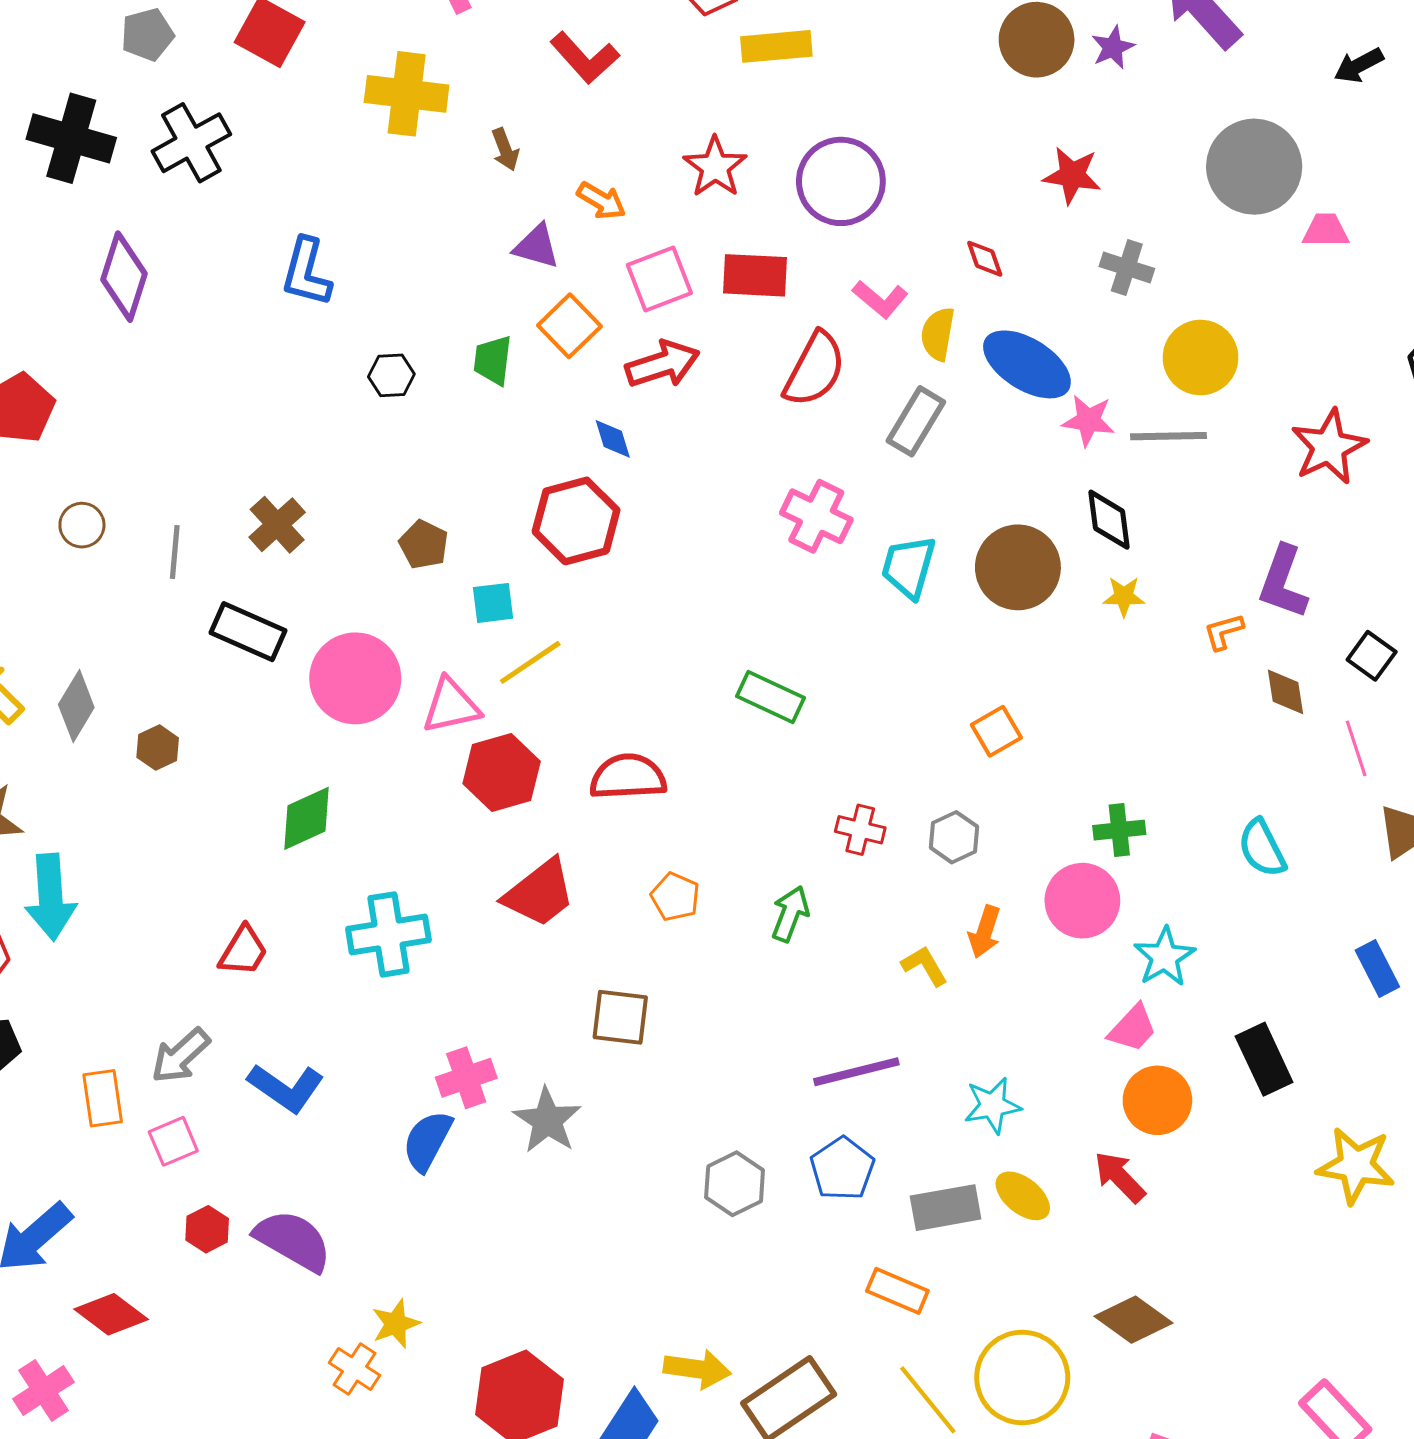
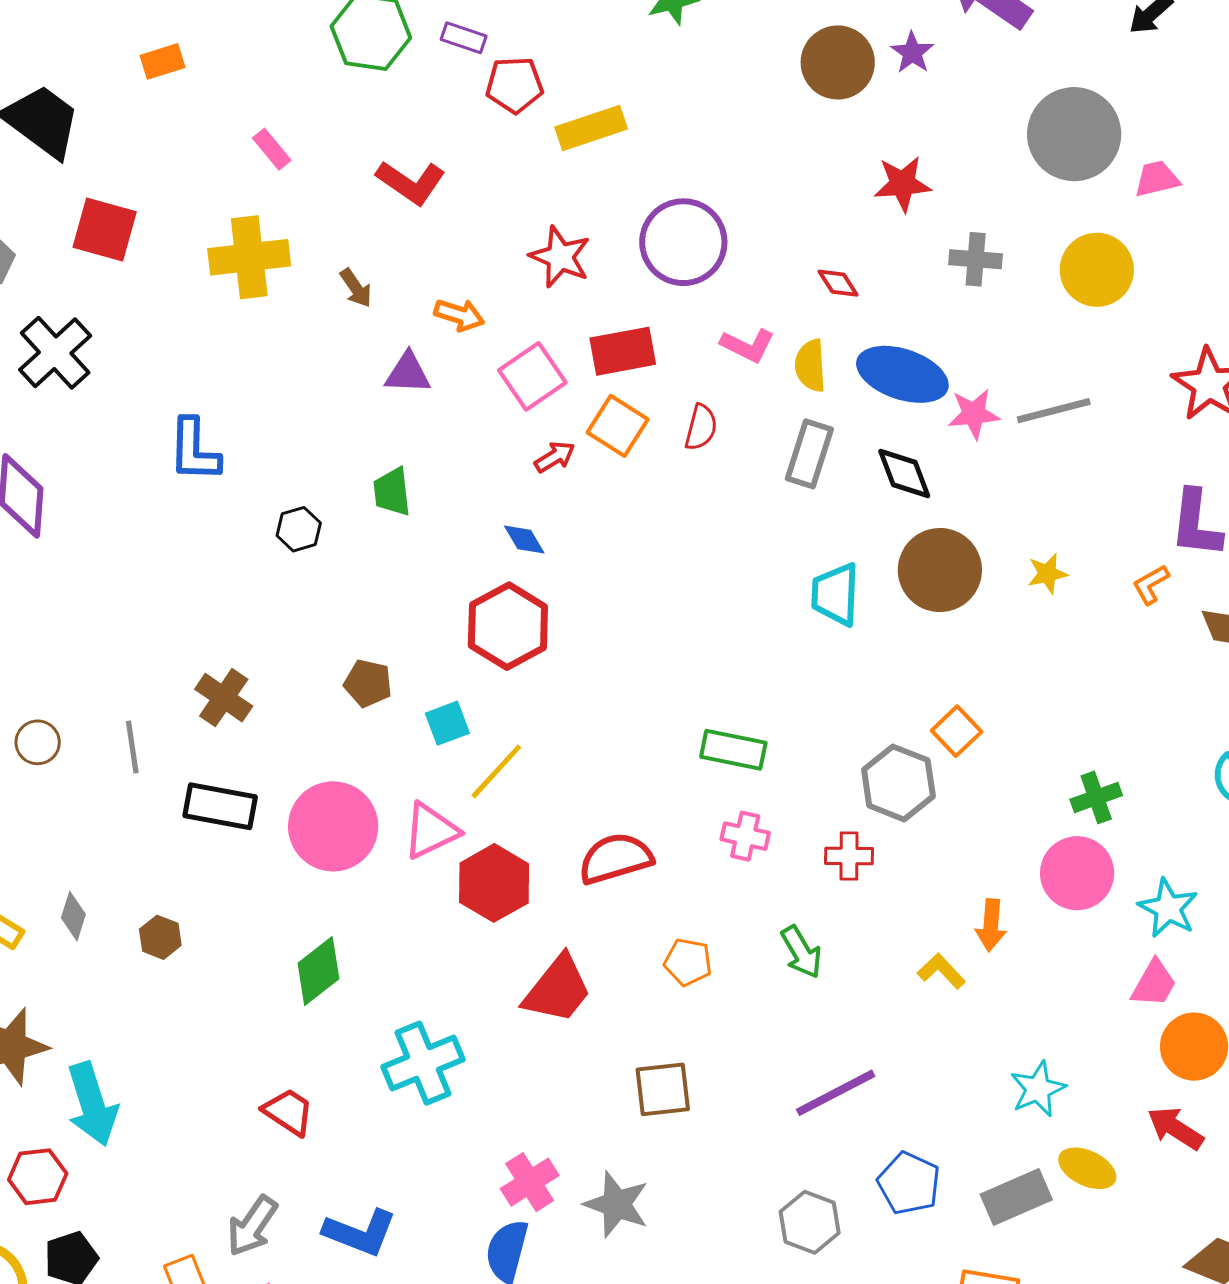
orange square: (569, 326) -> (618, 426), moved
yellow circle: (1200, 357) -> (1097, 270), moved
red arrow: (663, 364) -> (555, 457), size x0.6
red semicircle: (815, 369) -> (701, 427), size x0.6
pink cross: (816, 516) -> (745, 836), moved, size x0.7
black diamond: (1109, 520) -> (904, 474), moved
gray diamond: (76, 706) -> (73, 916), size x0.7
gray hexagon: (954, 837) -> (898, 783), moved, size x1.5
green arrow: (790, 914) -> (801, 952), turned 142
red trapezoid: (243, 951) -> (288, 1112), turned -74
purple line: (856, 1072) -> (836, 1093), moved

